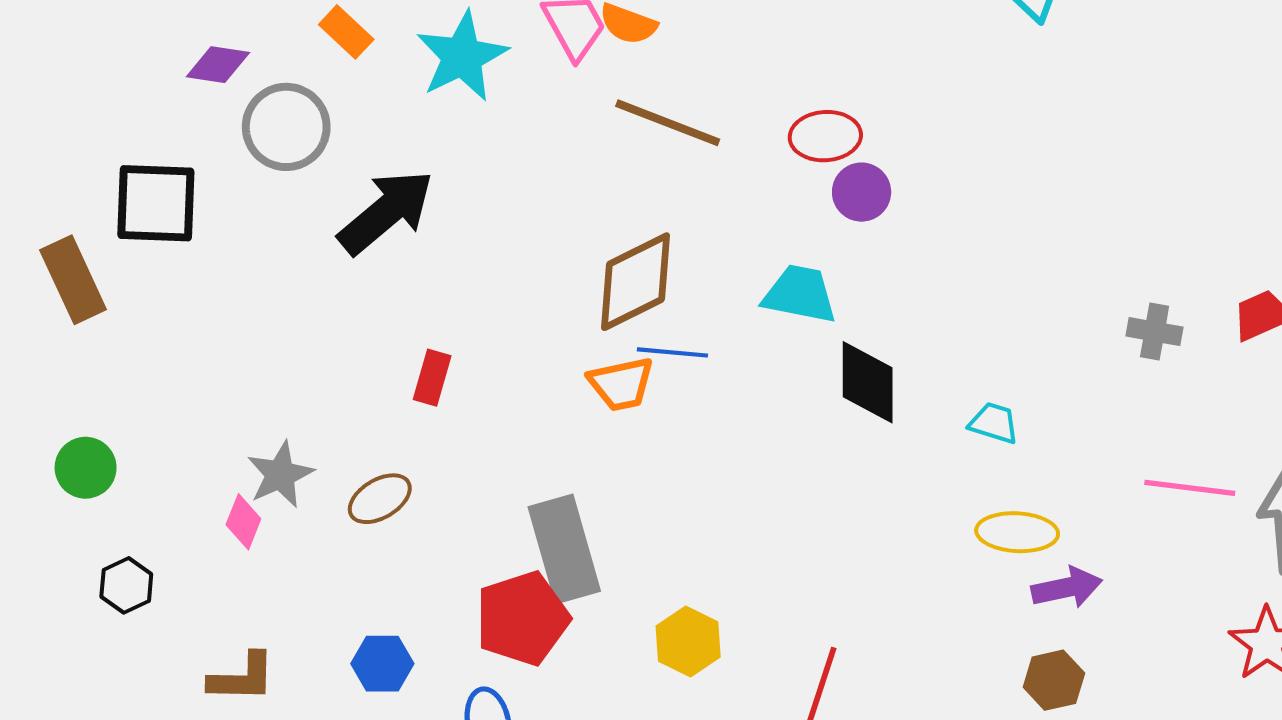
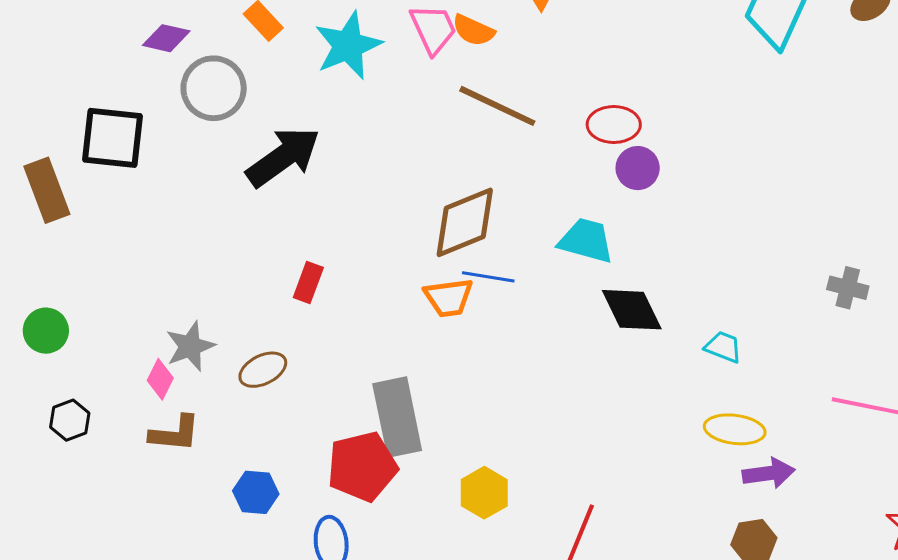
black diamond: (868, 382) -> (632, 310), turned -30
brown L-shape: (242, 678) -> (175, 433), moved

